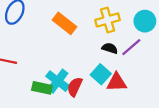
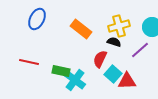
black semicircle: (110, 48) -> (114, 42), moved
red semicircle: (75, 87) -> (100, 59), moved
green rectangle: (42, 88) -> (61, 71), moved

